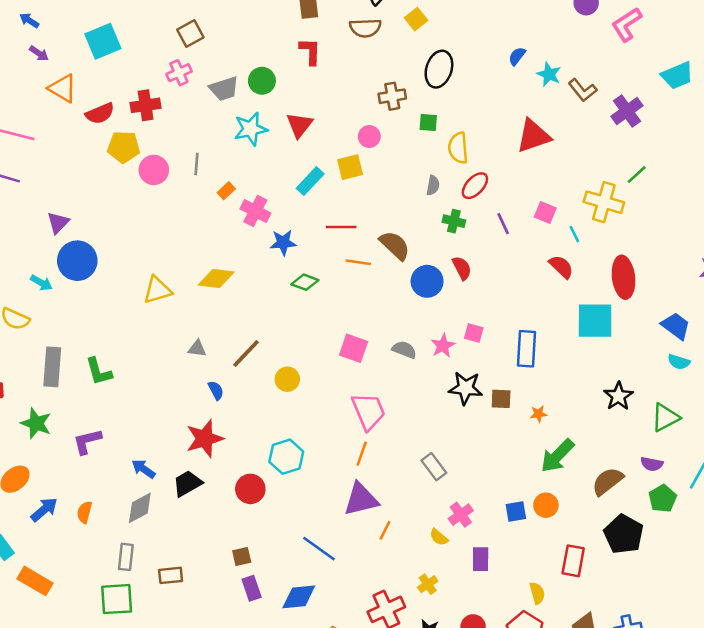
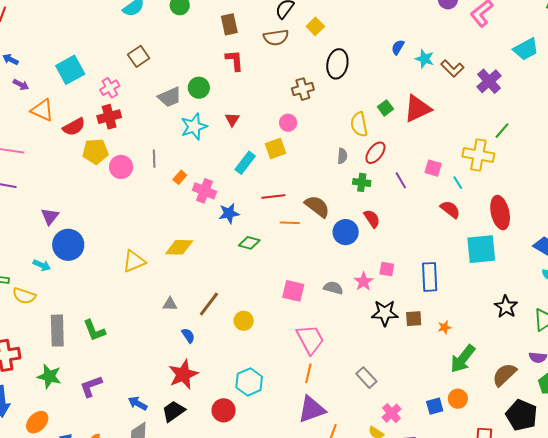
pink cross: (179, 73) -> (110, 88), moved
green square: (428, 122) -> (385, 108), moved, turned -35
red triangle: (299, 125) -> (232, 119), size x0.7

